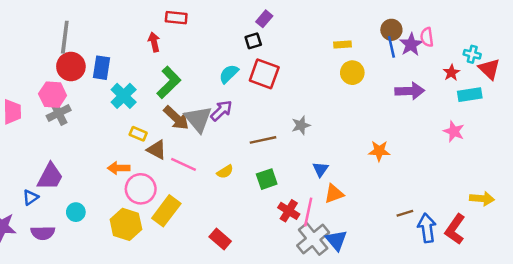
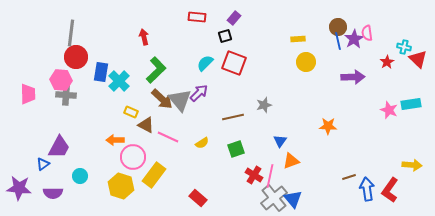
red rectangle: (176, 18) -> (197, 17), moved
blue rectangle: (102, 68) -> (101, 72), moved
cyan rectangle: (470, 95) -> (411, 104), moved
gray cross: (59, 113) -> (66, 95), turned 30

